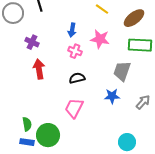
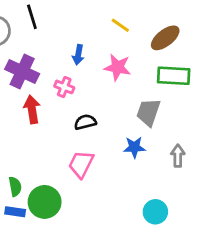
purple cross: (32, 42) -> (22, 72), size x1.6
pink cross: (75, 51) -> (64, 87), moved
gray arrow: (143, 102) -> (178, 156), turned -42

